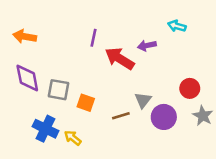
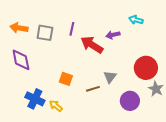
red circle: (190, 88) -> (146, 68), size x1.5
gray square: (58, 90) -> (45, 33), moved
purple circle: (164, 117) -> (130, 101), moved

